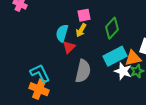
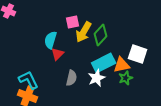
yellow arrow: (81, 30) -> (84, 32), moved, size x1.5
gray semicircle: (83, 71) -> (72, 78), size x0.7
white star: (123, 71) -> (97, 78), moved, turned 30

